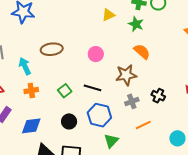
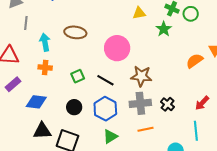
orange semicircle: (142, 52) -> (195, 61), moved, turned -90
pink circle: (96, 54) -> (117, 48), size x1.6
gray cross: (132, 101) -> (140, 103), size x1.5

